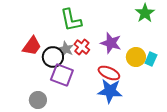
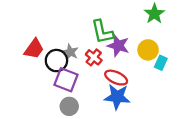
green L-shape: (71, 20) -> (102, 32), moved
red cross: (82, 47) -> (94, 57), moved
yellow circle: (136, 57) -> (148, 50), moved
gray circle: (38, 100) -> (69, 106), moved

